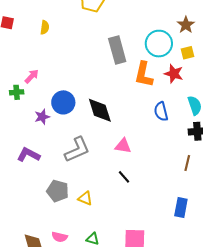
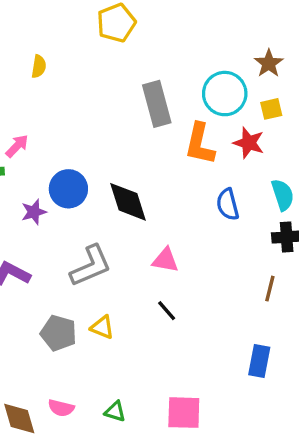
yellow triangle: (85, 198) -> (102, 327), moved

